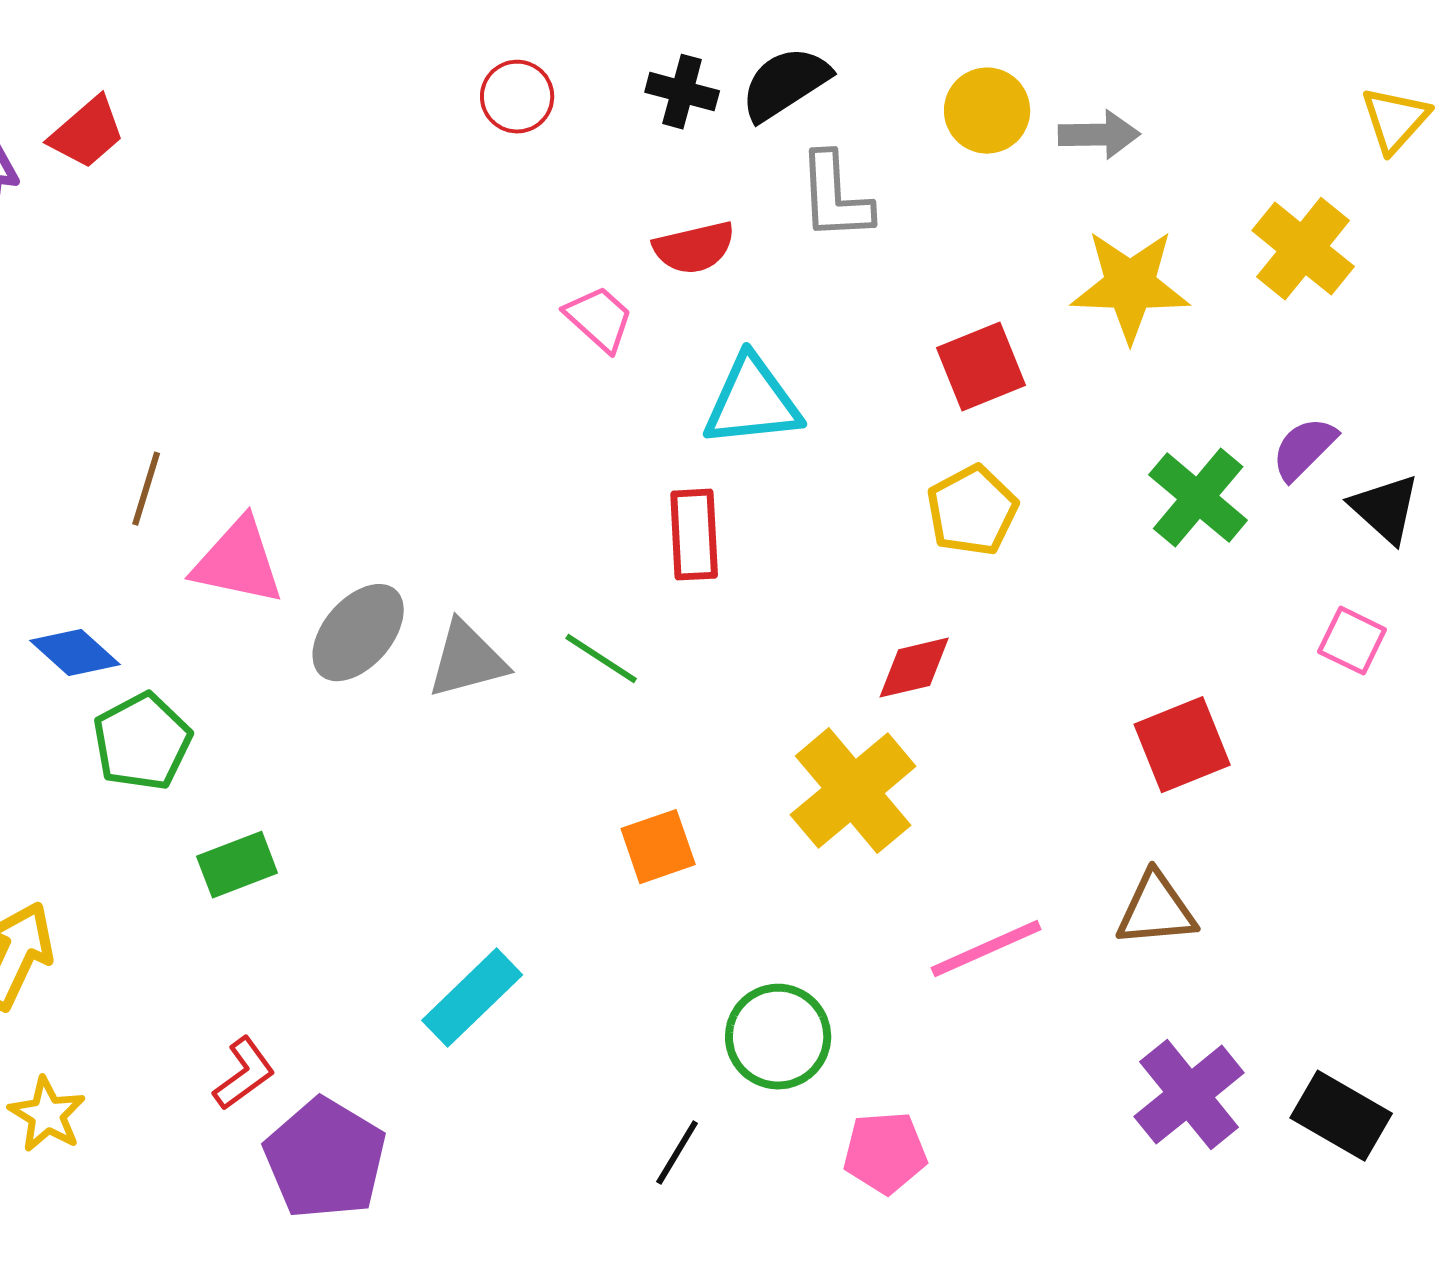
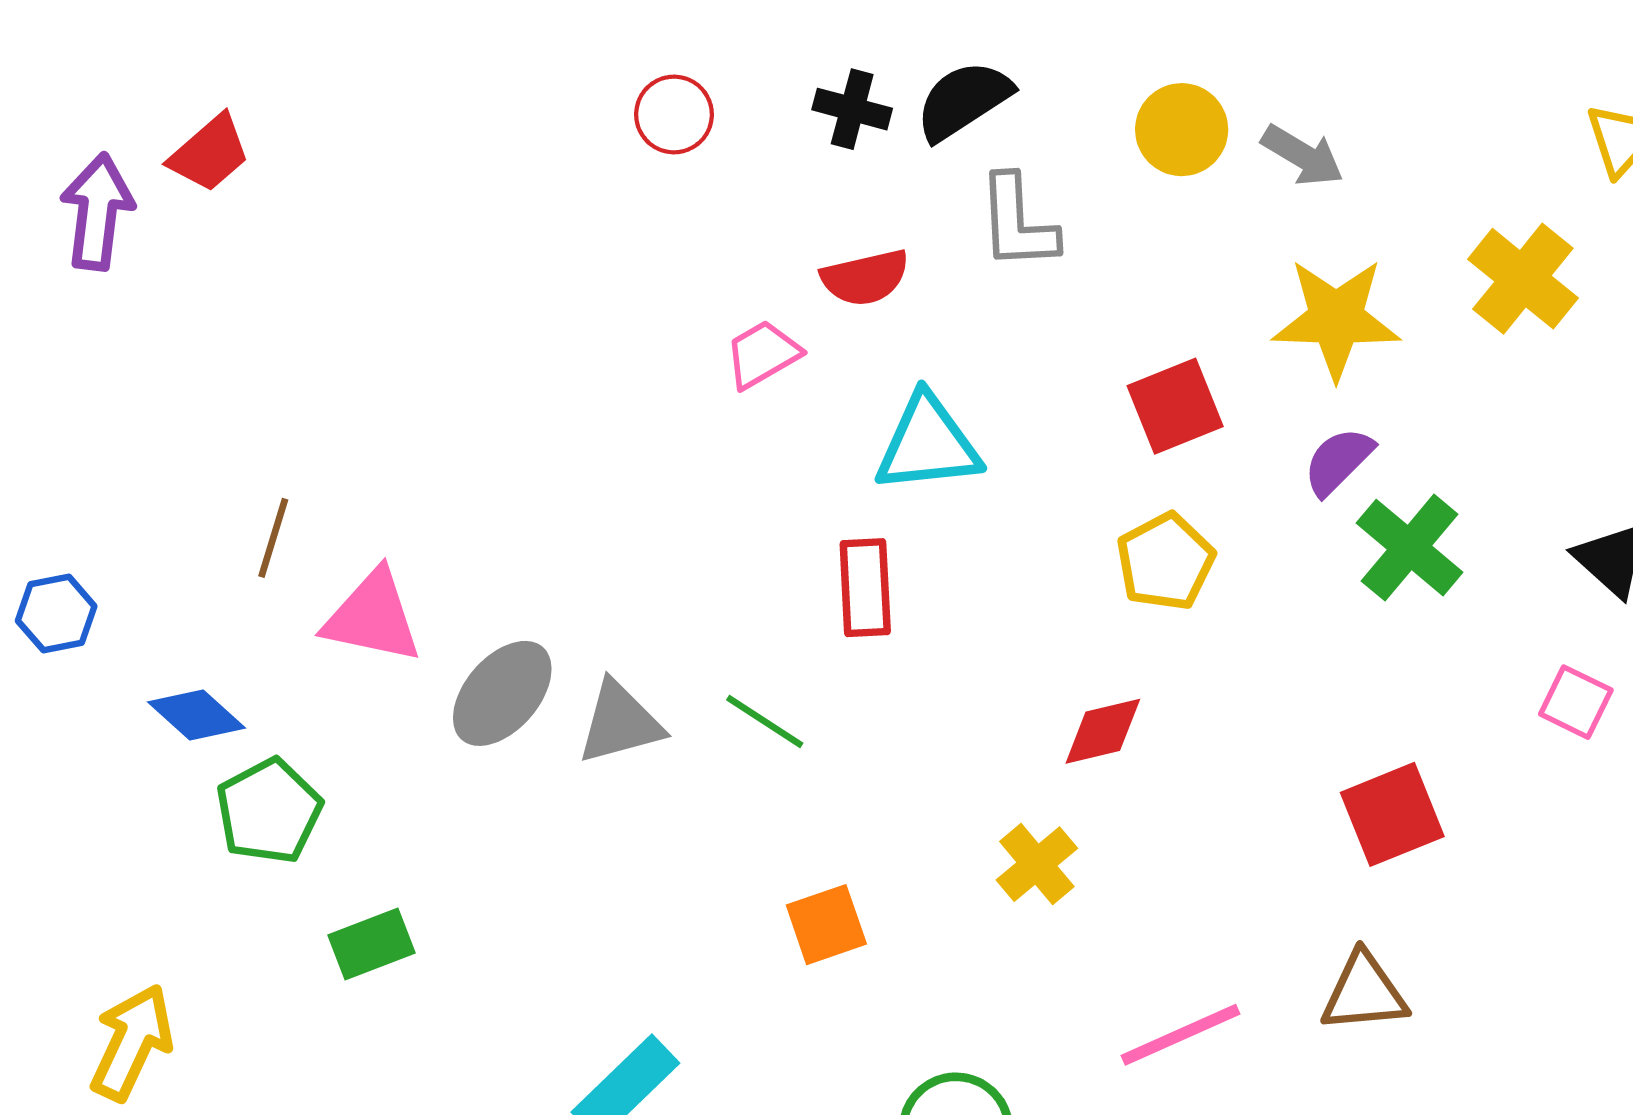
gray arrow: (1099, 135) -> (1303, 156), turned 32
pink trapezoid: (599, 319) -> (763, 354), turned -72
purple semicircle: (1304, 449) -> (1338, 461), moved
yellow cross: (853, 791) -> (1037, 864), size x0.6

